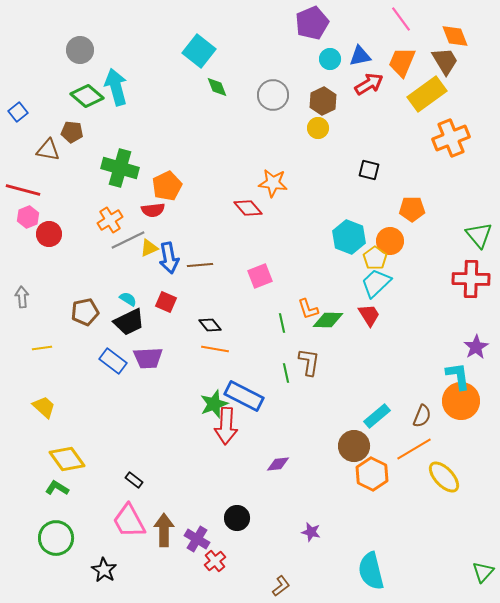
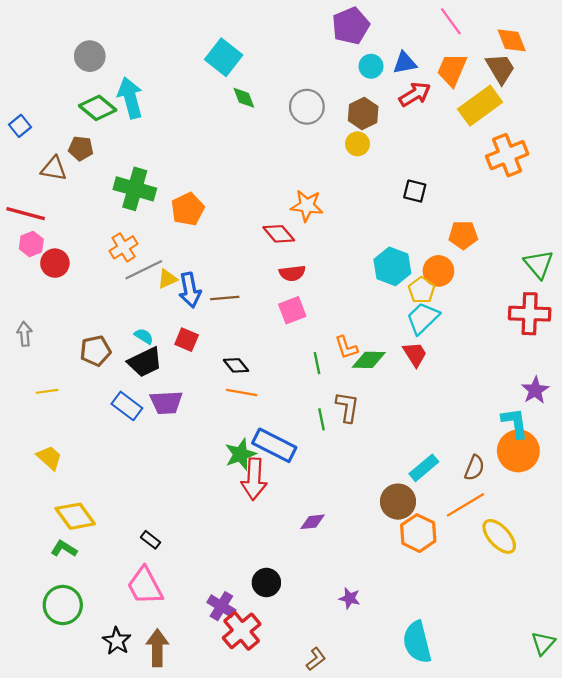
red semicircle: (153, 210) -> (292, 273), moved
brown arrow: (164, 530) -> (157, 648), moved
red cross: (215, 561) -> (242, 631), size x1.6

